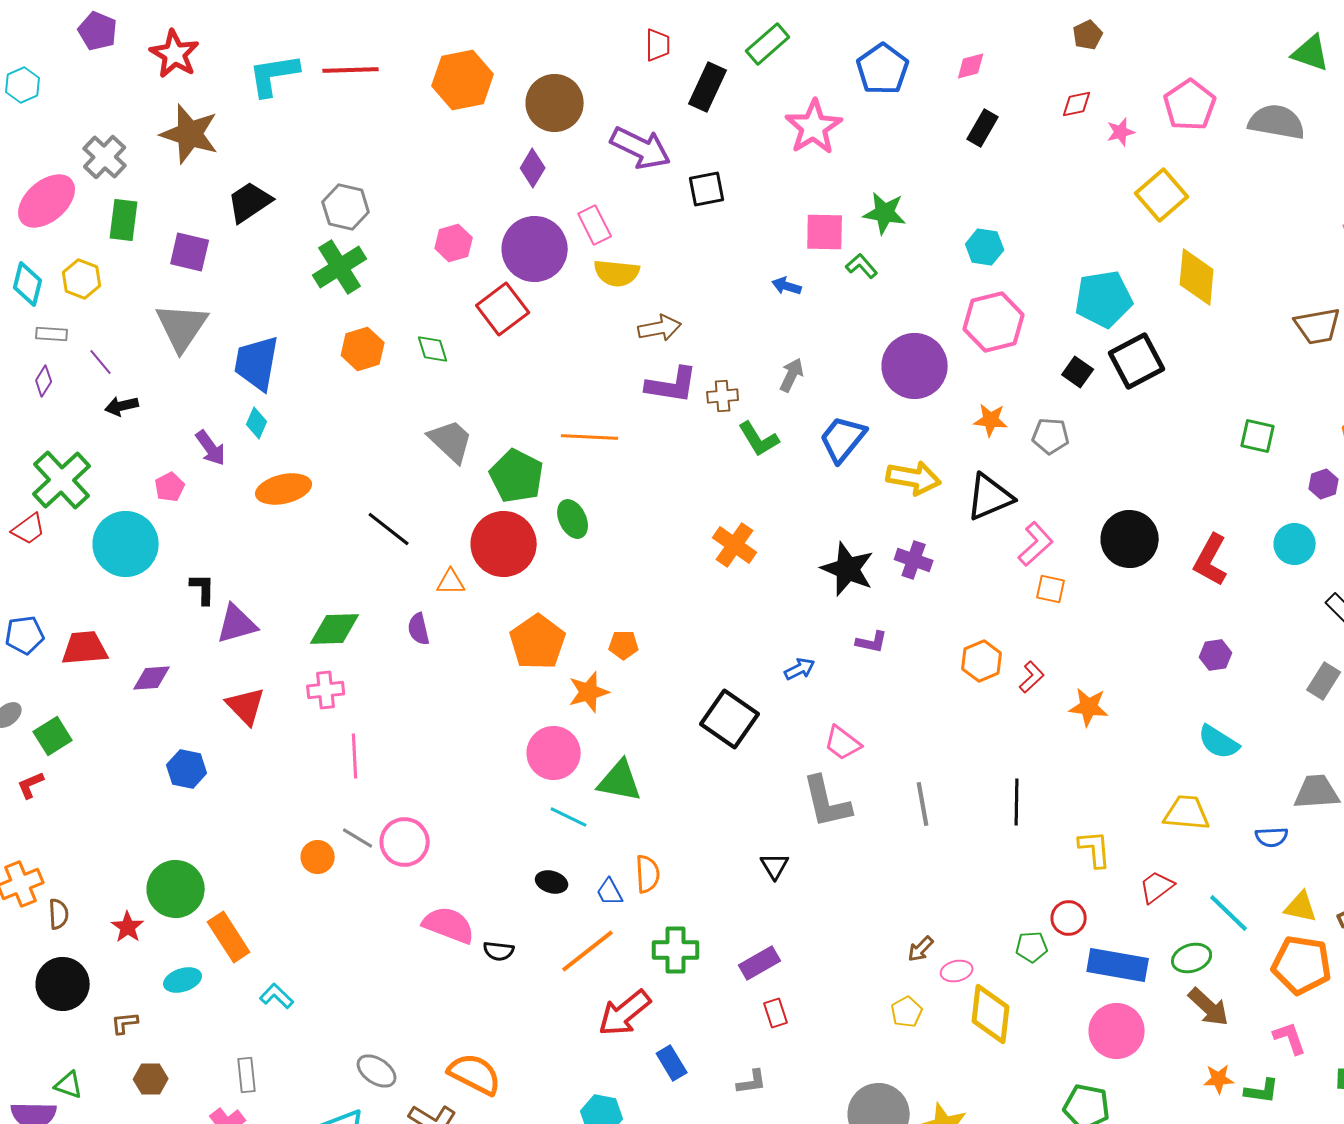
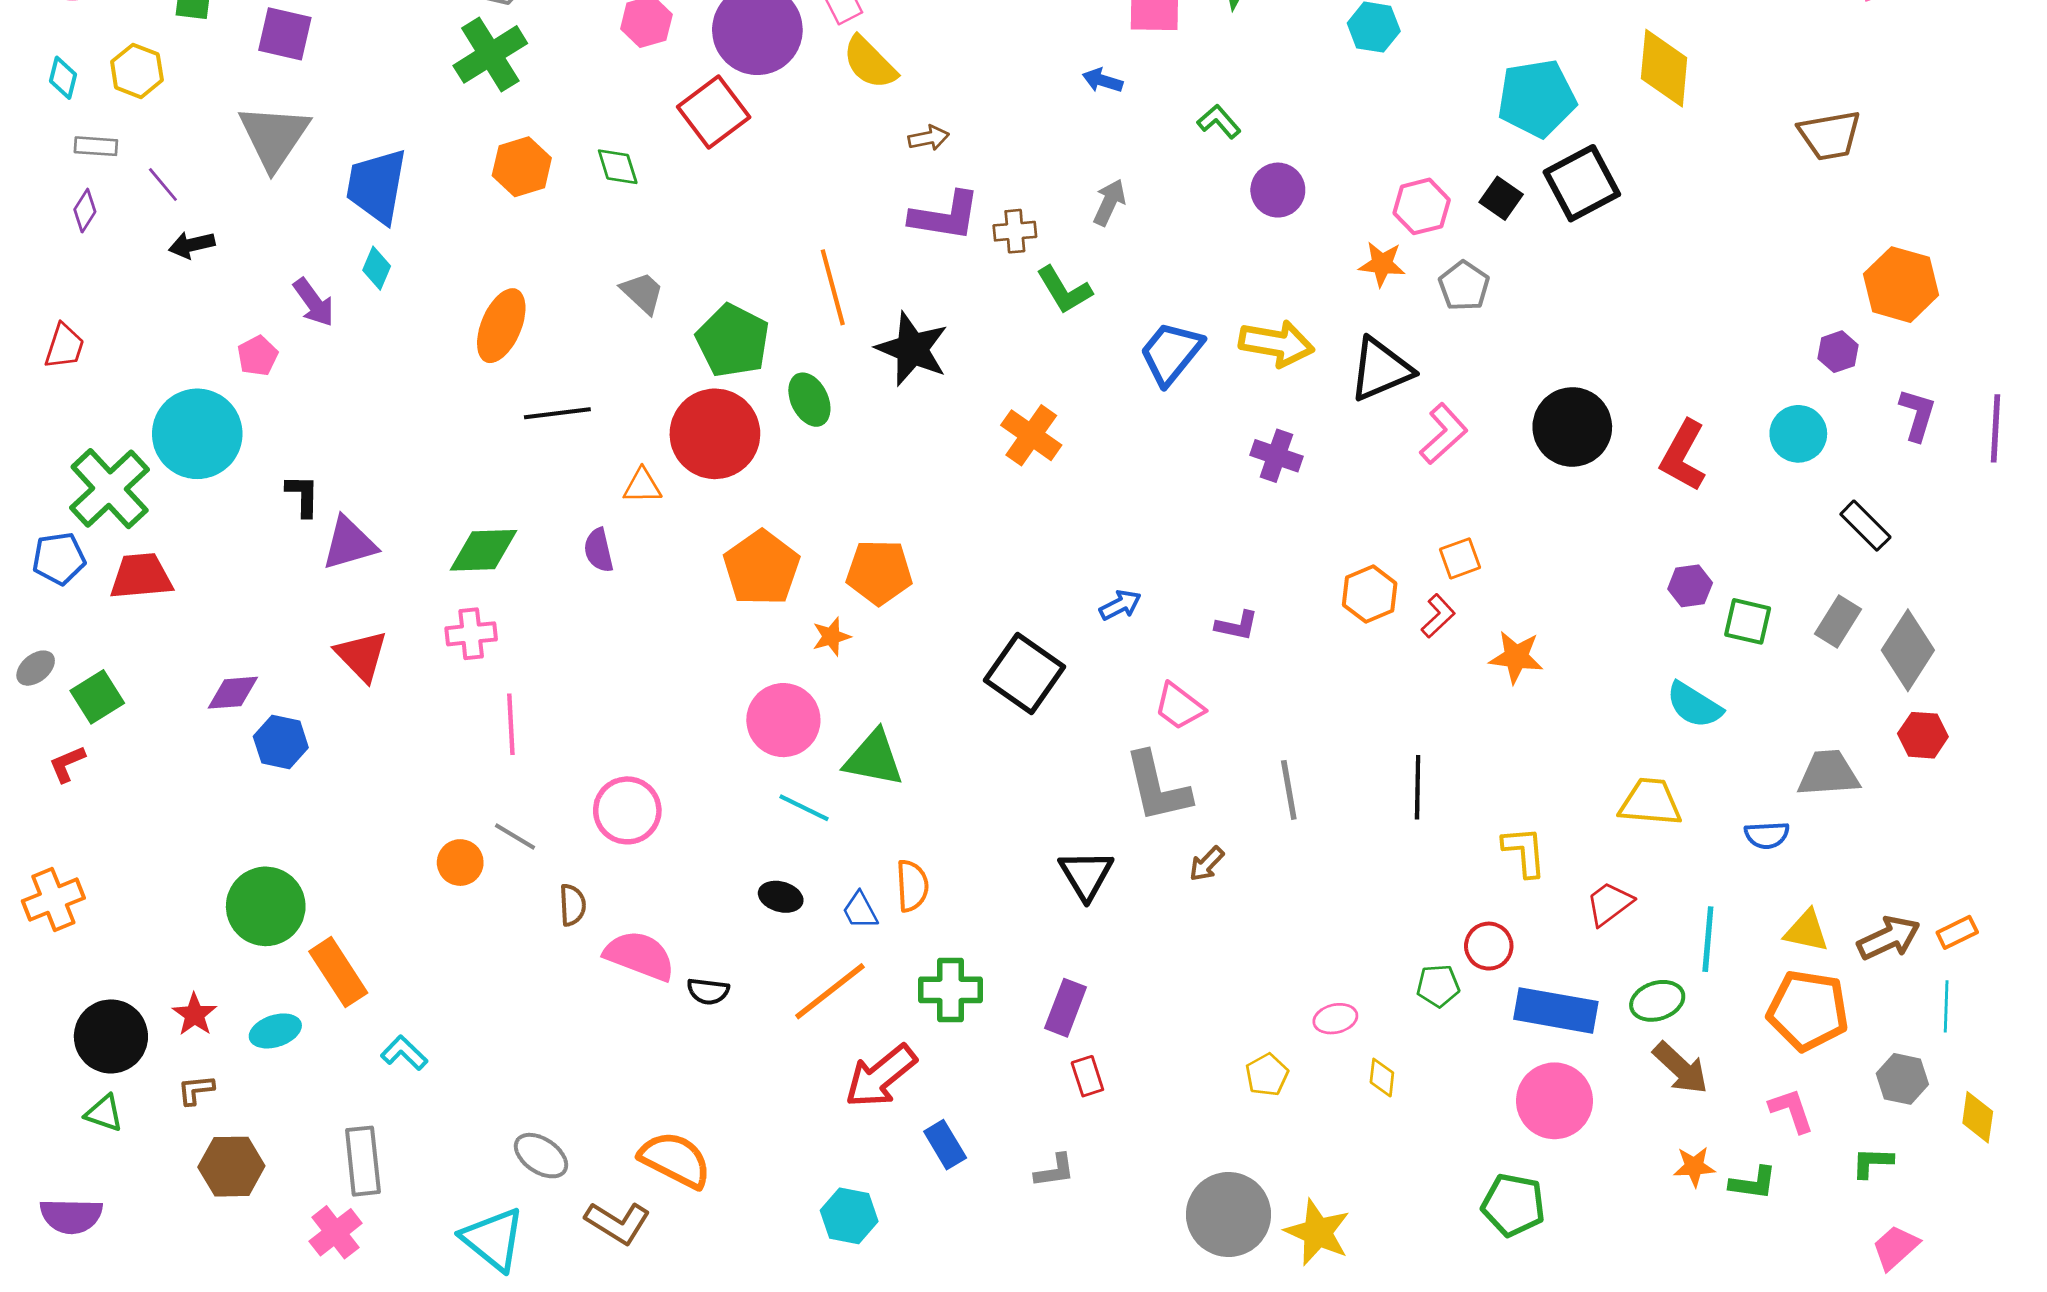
green L-shape: (862, 266) -> (1219, 122), moved
yellow semicircle: (617, 273) -> (870, 63), turned 39
cyan diamond: (28, 284) -> (63, 78), size x0.7
pink hexagon: (994, 322) -> (1422, 206), moved, size x0.7
brown arrow: (660, 328) -> (929, 138), size x0.7
purple circle: (915, 366) -> (1278, 190), size x0.6
gray pentagon: (1051, 436) -> (1464, 286), turned 30
green square: (1258, 436) -> (1748, 621), moved
orange line: (590, 437) -> (833, 287), turned 72
blue trapezoid: (843, 439) -> (1171, 353), moved
gray trapezoid: (451, 441) -> (642, 293), size x0.7
green cross: (62, 480) -> (110, 489), moved
orange ellipse: (284, 489) -> (501, 326), moved, turned -54
red trapezoid: (29, 529) -> (64, 346), moved, turned -36
black line: (389, 529) -> (557, 413), turned -45
black star: (848, 569) -> (912, 349), moved
orange square: (1051, 589) -> (1460, 558), moved, turned -32
purple L-shape: (872, 642) -> (1237, 626), moved
orange pentagon: (624, 645) -> (879, 572), size x1.6
purple diamond: (152, 678) -> (233, 693), moved
orange star: (589, 692) -> (831, 637), size x0.7
pink circle: (405, 842) -> (627, 810), moved
black triangle: (775, 866) -> (1086, 875), size x1.4
cyan line: (1229, 913) -> (1708, 939), turned 51
brown semicircle: (59, 914) -> (572, 905), moved
red star: (128, 927) -> (194, 1015), moved
brown arrow: (921, 949) -> (1207, 864), moved
purple rectangle: (760, 963) -> (1066, 1008), turned -39
yellow diamond: (991, 1014) -> (1382, 1078), size x0.5
gray rectangle: (247, 1075) -> (363, 1161), size x1.4
brown hexagon: (151, 1079) -> (231, 1167), size x1.4
green triangle: (69, 1085) -> (104, 1113), moved

